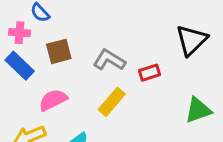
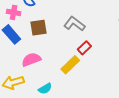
gray L-shape: (109, 60) -> (74, 24), moved
red rectangle: (149, 73) -> (84, 48), moved, turned -32

